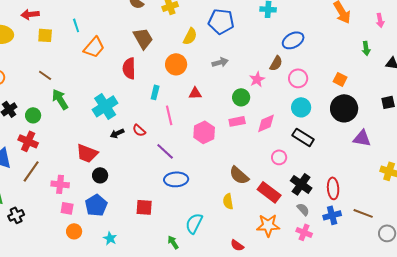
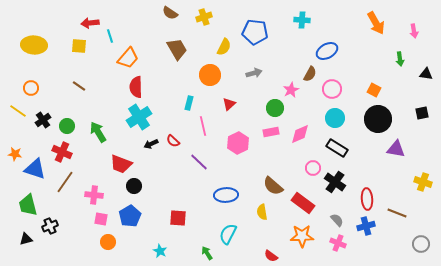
red arrow: (30, 14) -> (90, 23), moved
red semicircle: (129, 68) -> (136, 87), moved
red triangle: (195, 93) -> (229, 104), turned -40
green arrow: (60, 99) -> (98, 132), moved
blue ellipse: (176, 179) -> (226, 195), moved
black cross: (301, 184) -> (335, 182), moved
brown line: (363, 213) -> (397, 213), moved
cyan star: (110, 238) -> (160, 251), moved

